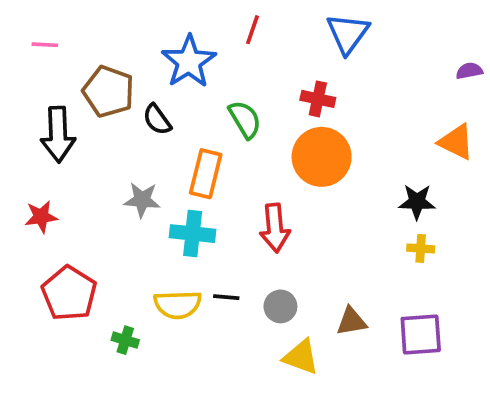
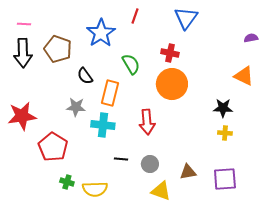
black semicircle: (157, 119) -> (85, 76), moved
black arrow: (58, 134) -> (23, 53), moved
red star: (41, 217) -> (22, 116), size x1.6
red pentagon: (69, 293) -> (53, 147), moved
yellow semicircle: (178, 305) -> (95, 189), moved

